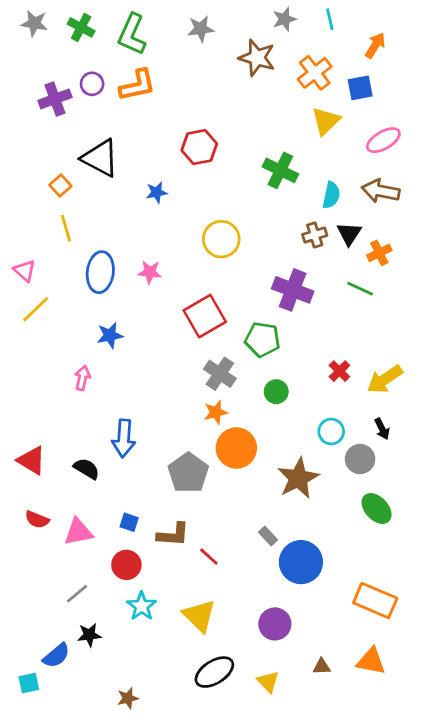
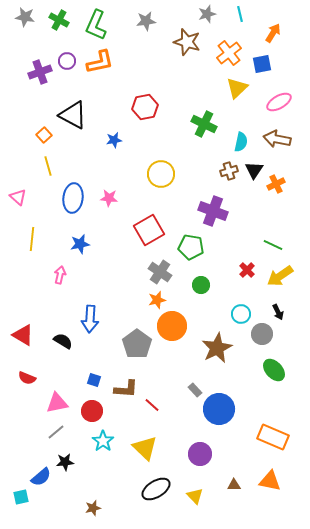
green line: (360, 289) -> (273, 245), moved
yellow line: (36, 309) -> (32, 239), moved, turned -40
pink triangle: (78, 532) -> (57, 403), moved

